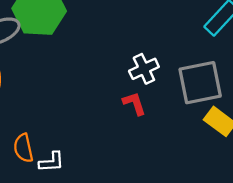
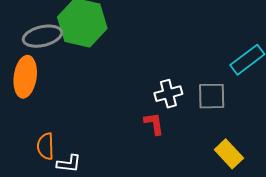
gray square: (200, 83) -> (212, 96), moved, size x0.7

